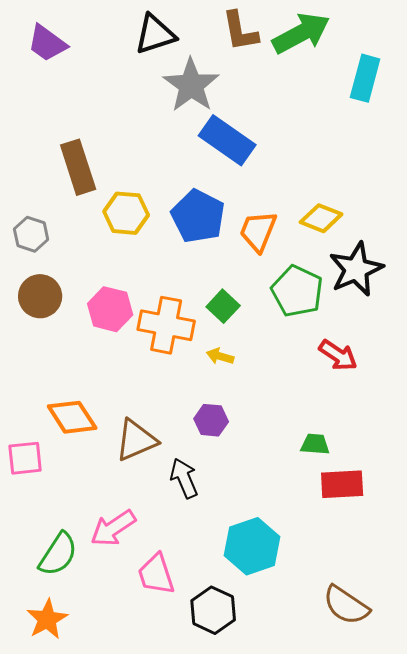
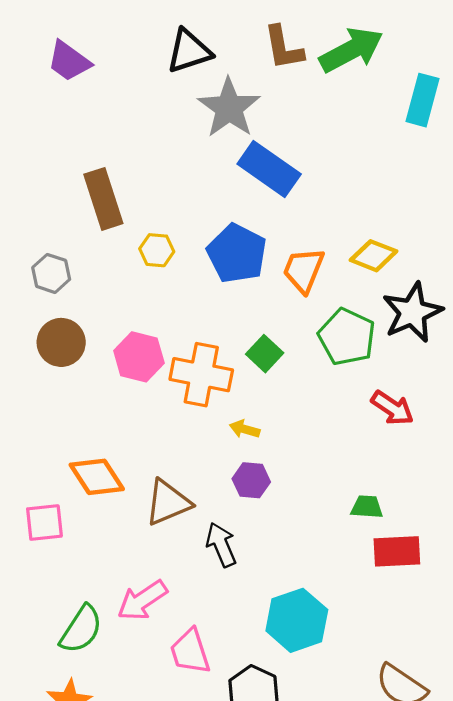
yellow hexagon: (126, 213) -> (157, 250), size x0.7
yellow arrow: (220, 356) -> (245, 429), moved

